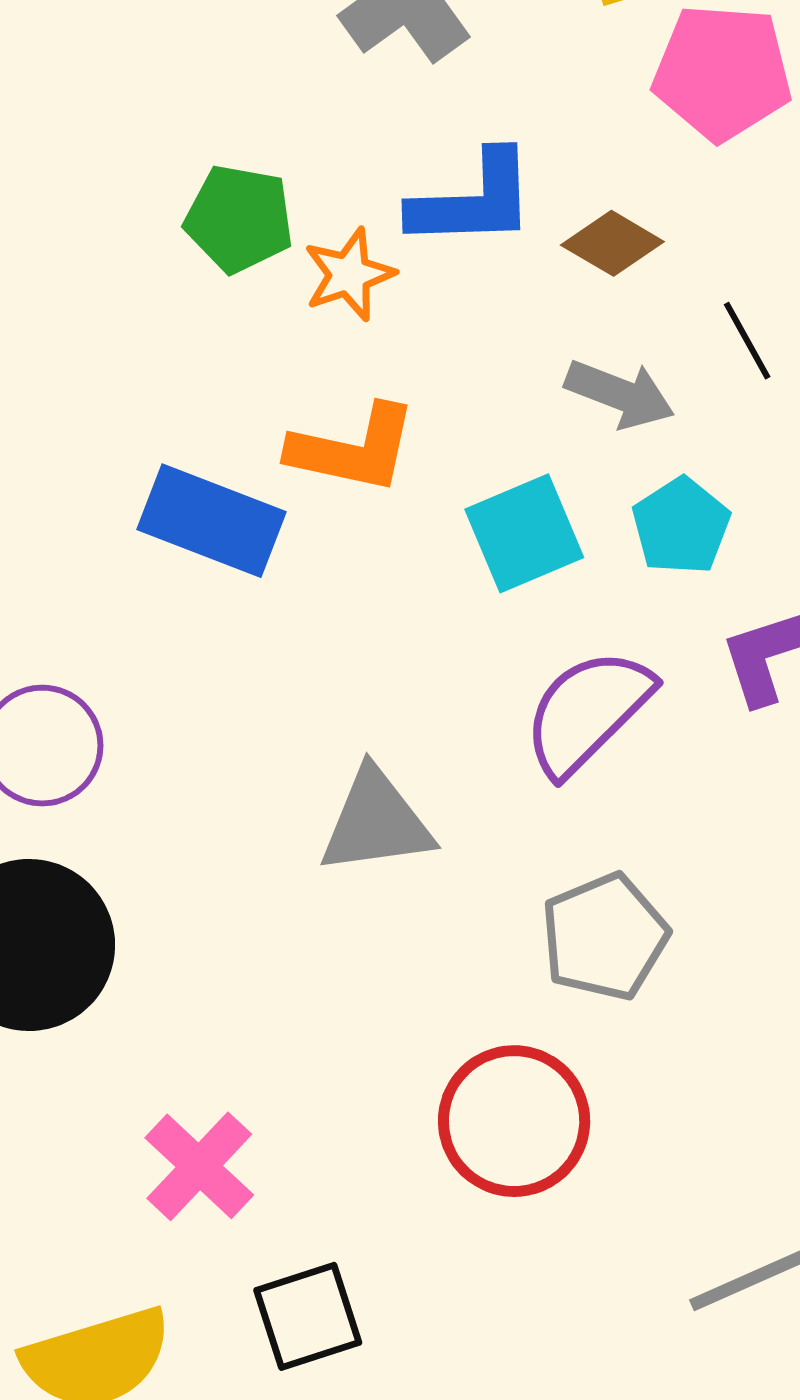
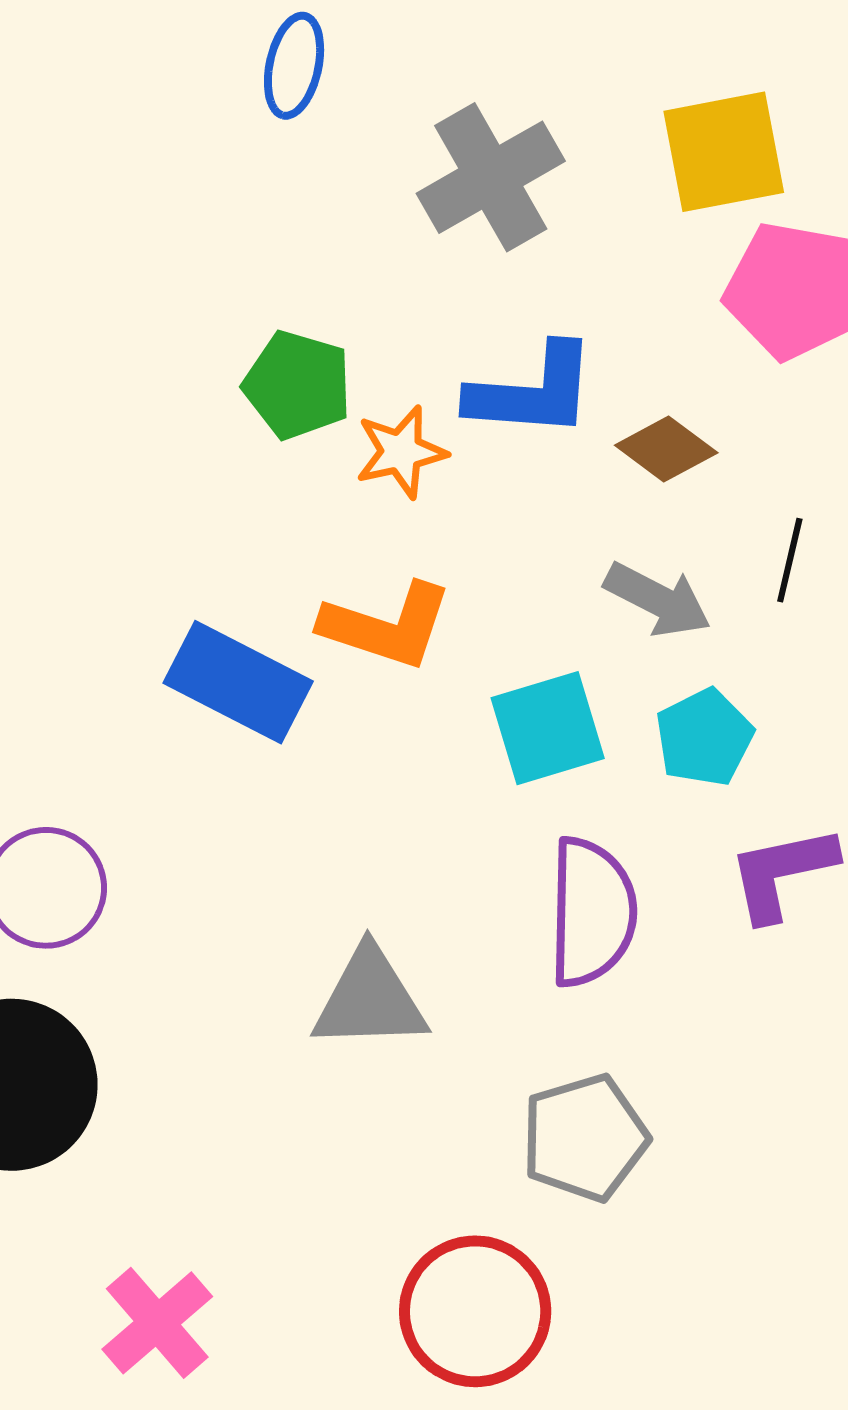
black line: (747, 341) -> (790, 560), turned 36
purple semicircle: (588, 712) -> (592, 912), turned 130

